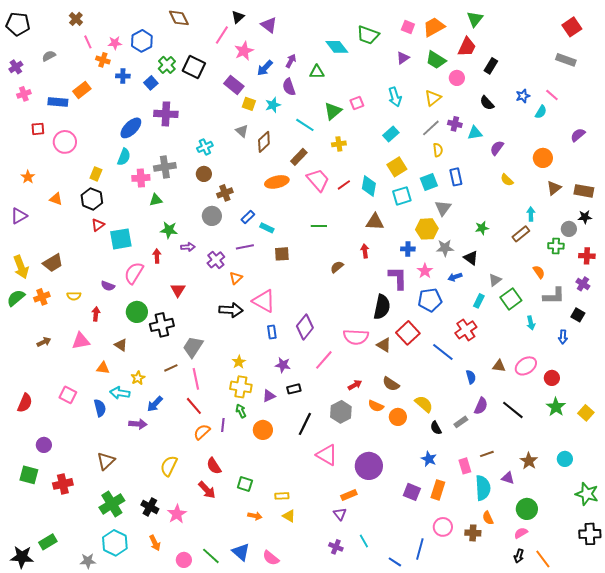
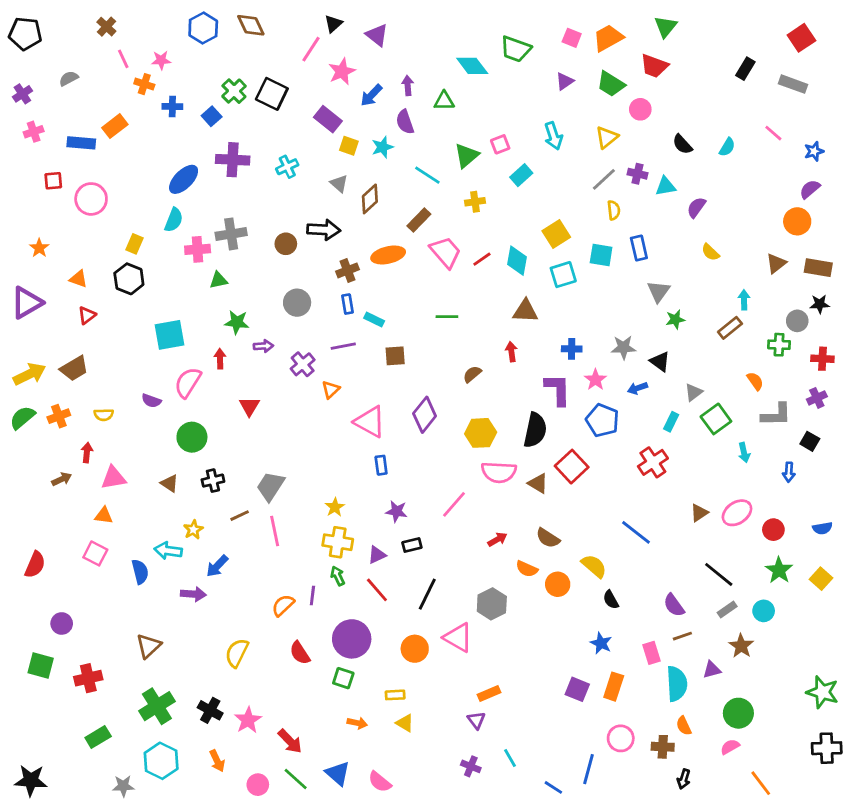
blue hexagon: (142, 41) -> (203, 28), moved
red trapezoid: (467, 47) -> (654, 66), turned 85
purple arrow: (291, 61) -> (408, 85), turned -32
black rectangle: (491, 66) -> (745, 69), moved
blue star: (523, 96) -> (814, 151), moved
cyan semicircle: (541, 112) -> (727, 147), moved
cyan rectangle: (391, 134) -> (521, 175), moved
cyan cross: (205, 147) -> (287, 167), moved
orange circle: (543, 158) -> (797, 221), moved
cyan square: (429, 182) -> (601, 255), turned 30
brown cross: (225, 193) -> (347, 270), moved
gray triangle: (443, 208) -> (659, 291), moved
purple triangle: (19, 216) -> (27, 303), size x1.4
blue rectangle: (248, 217) -> (347, 304), turned -56
red triangle: (98, 225) -> (87, 315), moved
yellow hexagon: (427, 229) -> (481, 433), moved
yellow arrow: (21, 267) -> (29, 374), turned -95
purple cross: (583, 284) -> (817, 398), turned 32
blue pentagon: (430, 300) -> (602, 420), turned 30
black arrow: (231, 310) -> (324, 230), moved
red arrow: (96, 314) -> (87, 453), moved
black cross: (162, 325) -> (213, 481), moved, size x0.7
purple diamond: (305, 327) -> (425, 415), moved
blue line: (443, 352) -> (636, 532), moved
brown triangle: (499, 366) -> (699, 513), turned -40
orange triangle: (103, 368) -> (104, 516), moved
blue semicircle: (471, 377) -> (822, 528), moved, turned 96
red line: (194, 406) -> (377, 590), moved
purple semicircle: (481, 406) -> (674, 605), moved, turned 120
gray hexagon: (341, 412) -> (492, 604), moved
gray rectangle: (461, 422) -> (727, 609), moved
orange circle: (263, 430) -> (415, 649), moved
cyan circle: (565, 459) -> (764, 611), moved
purple circle: (369, 466) -> (352, 639), moved
purple triangle: (508, 478) -> (712, 670), turned -32
red arrow: (207, 490) -> (290, 741), moved
green rectangle: (48, 542) -> (98, 737), moved
black arrow: (519, 556) -> (684, 779), moved

